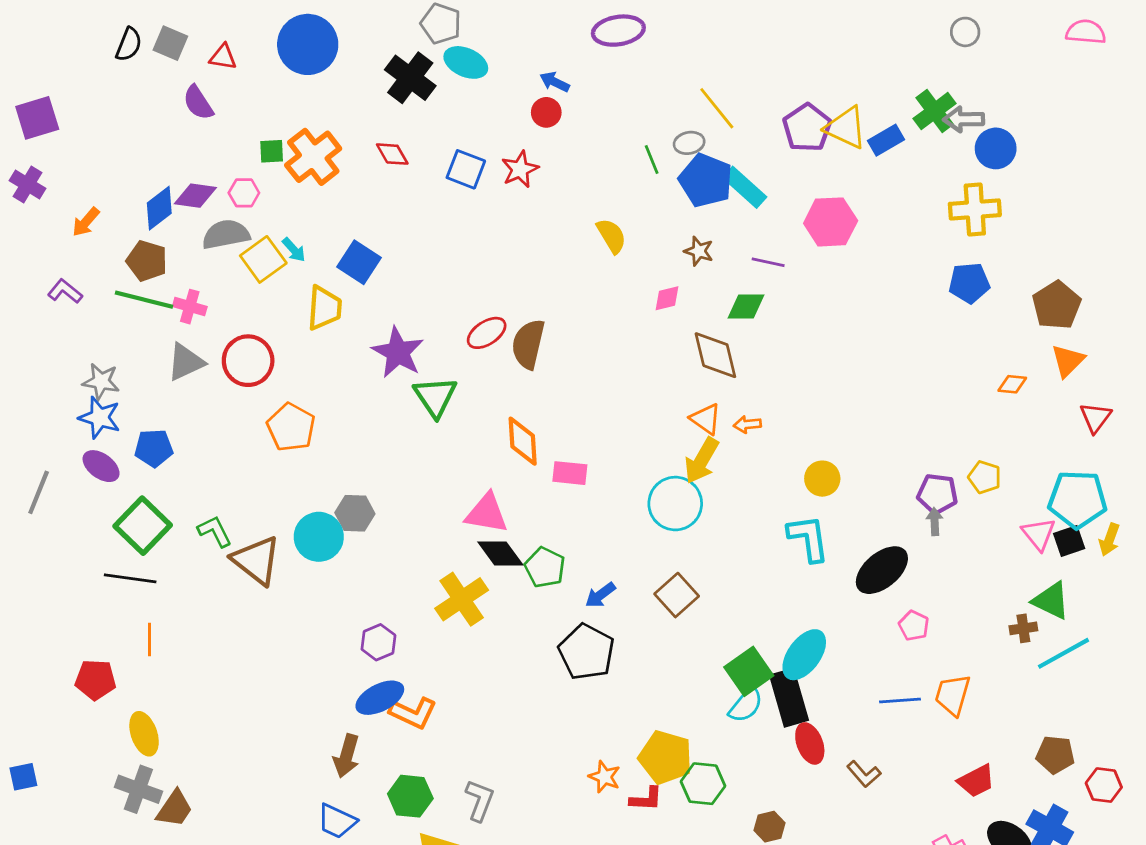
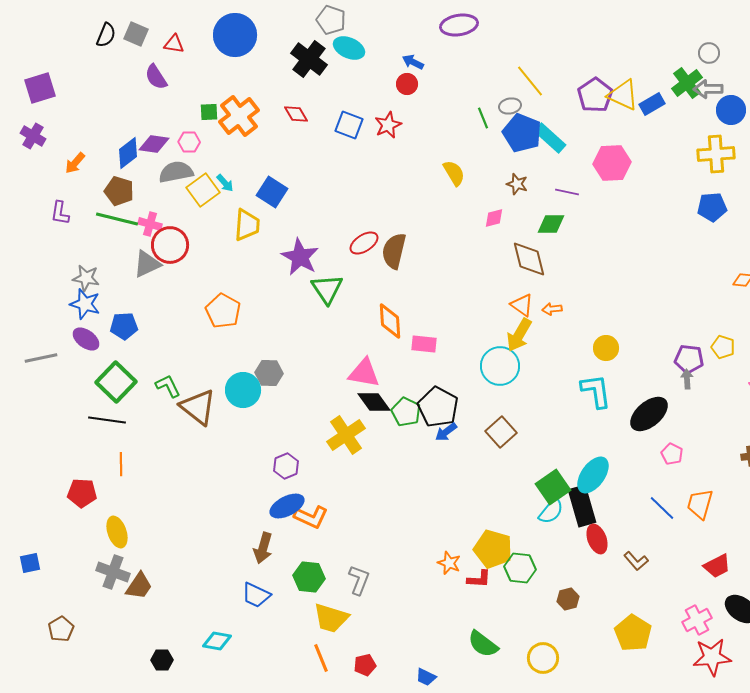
gray circle: (965, 32) -> (709, 53), moved
purple L-shape: (65, 291) -> (60, 213), turned -120
red circle: (248, 361) -> (170, 245), moved
gray line: (39, 492) -> (41, 358), turned 56
black pentagon: (586, 652) -> (438, 407), moved
blue line: (900, 700) -> (662, 508), turned 48

